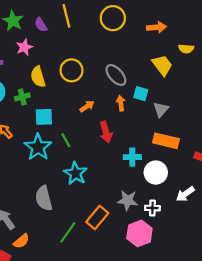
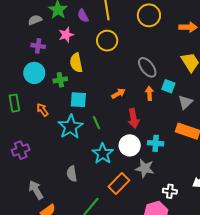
yellow circle: (71, 70) -> (107, 41), moved
white circle: (156, 173) -> (130, 145), moved
gray semicircle: (44, 198) -> (72, 174), size x0.7
gray star: (128, 200) -> (145, 168), moved
orange rectangle: (97, 218) -> (119, 183), moved

